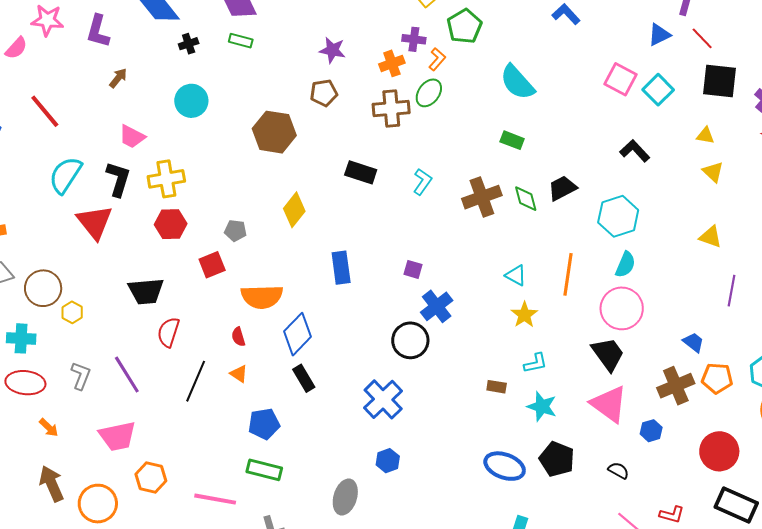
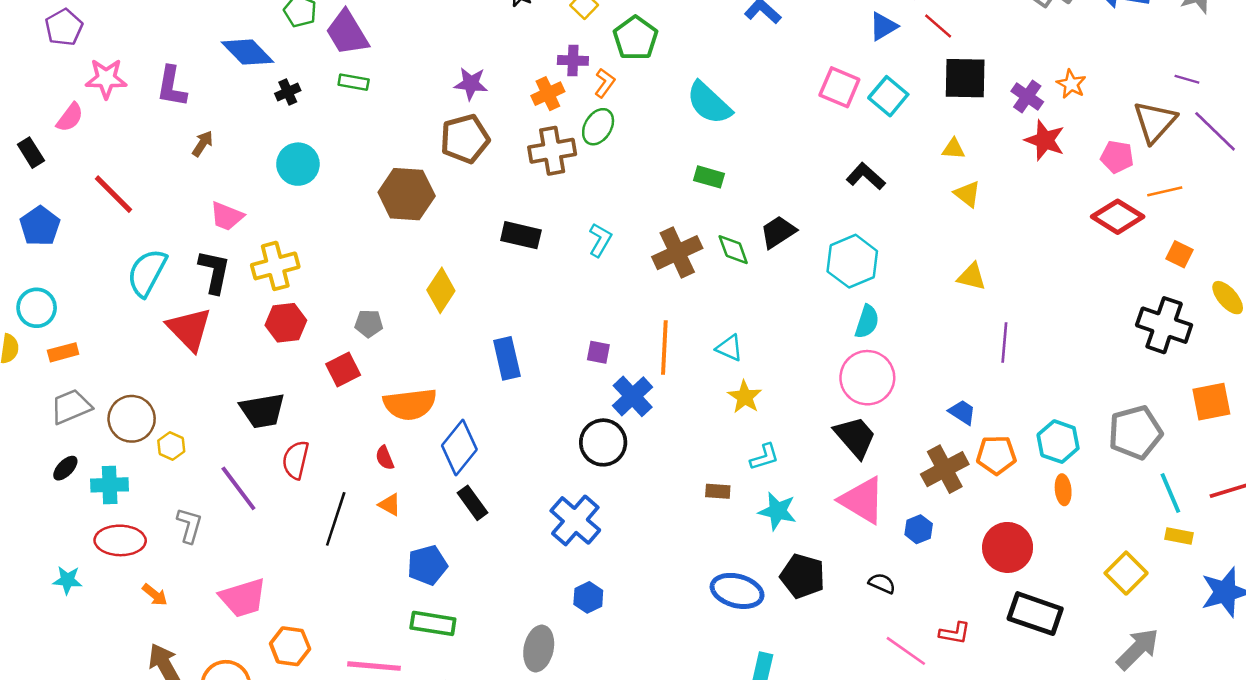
brown pentagon: (324, 93) -> (465, 139), size x1.4
orange line: (568, 274) -> (664, 348), moved
purple line: (127, 375) -> (238, 488), moved

